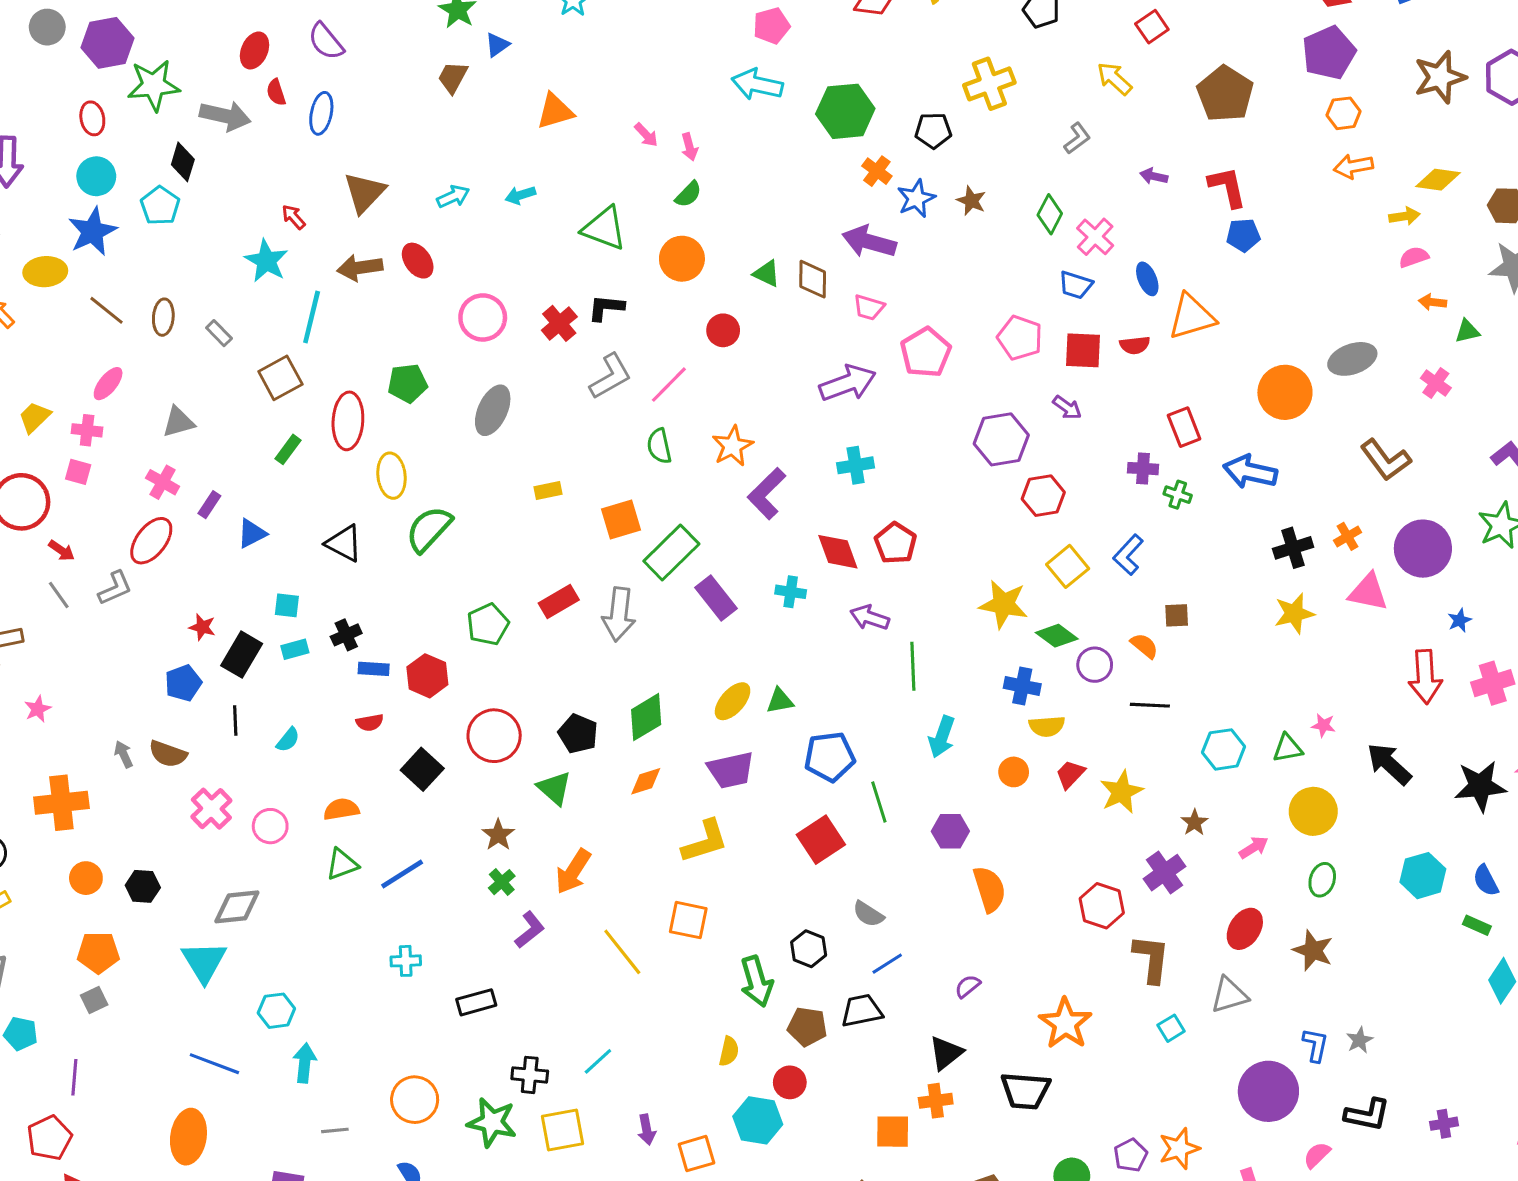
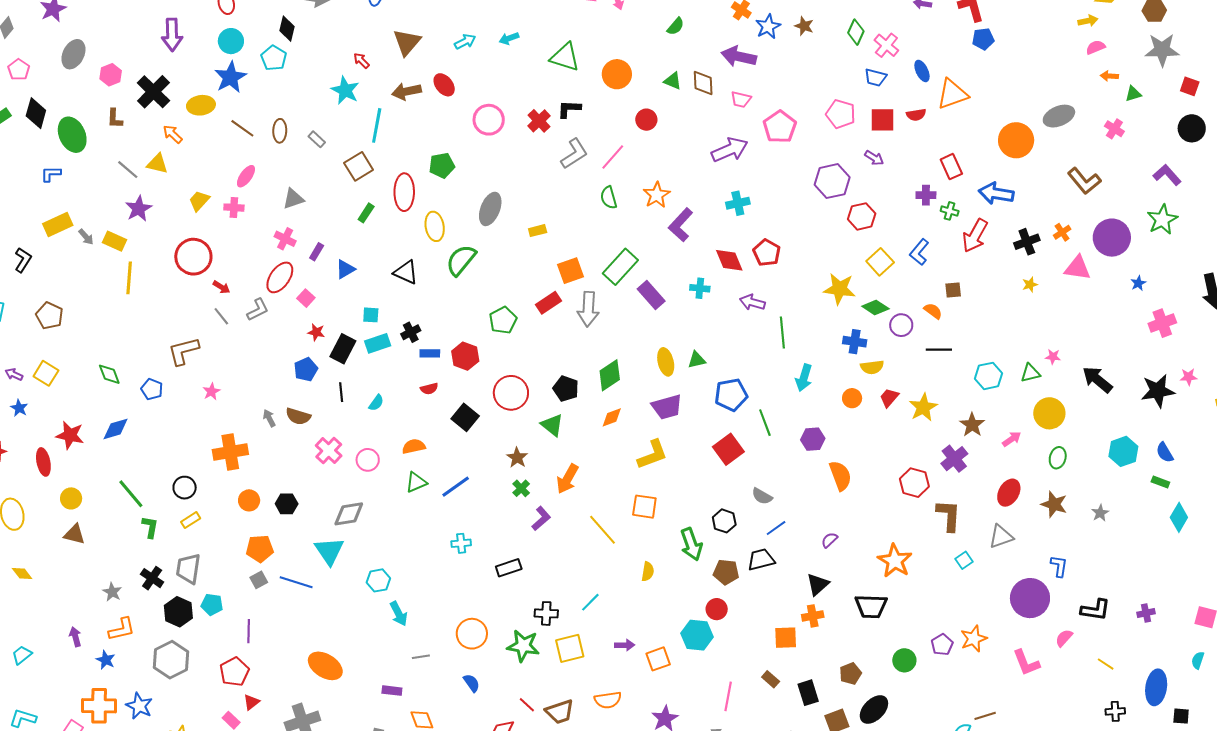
green semicircle: (688, 194) -> (676, 26), moved
gray ellipse: (493, 410) -> (490, 209), moved
pink square: (78, 472) -> (306, 298), moved, turned 30
orange square: (621, 519) -> (570, 271), moved
yellow star: (1294, 614) -> (1030, 285), size x0.6
cyan rectangle: (295, 649) -> (378, 343), size x1.4
red arrow: (1425, 677) -> (975, 236), moved, turned 36
yellow ellipse: (733, 701) -> (666, 362), turned -52
brown star: (1195, 822) -> (972, 425), size x1.4
gray star: (1359, 1040) -> (1100, 513), moved
yellow semicircle: (729, 1051) -> (648, 572), moved
cyan arrow: (305, 1063) -> (399, 614), turned 150
blue line: (214, 1064) -> (296, 582), moved
purple arrow: (647, 1130) -> (625, 645), turned -78
orange ellipse: (188, 1137) -> (325, 666), turned -64

